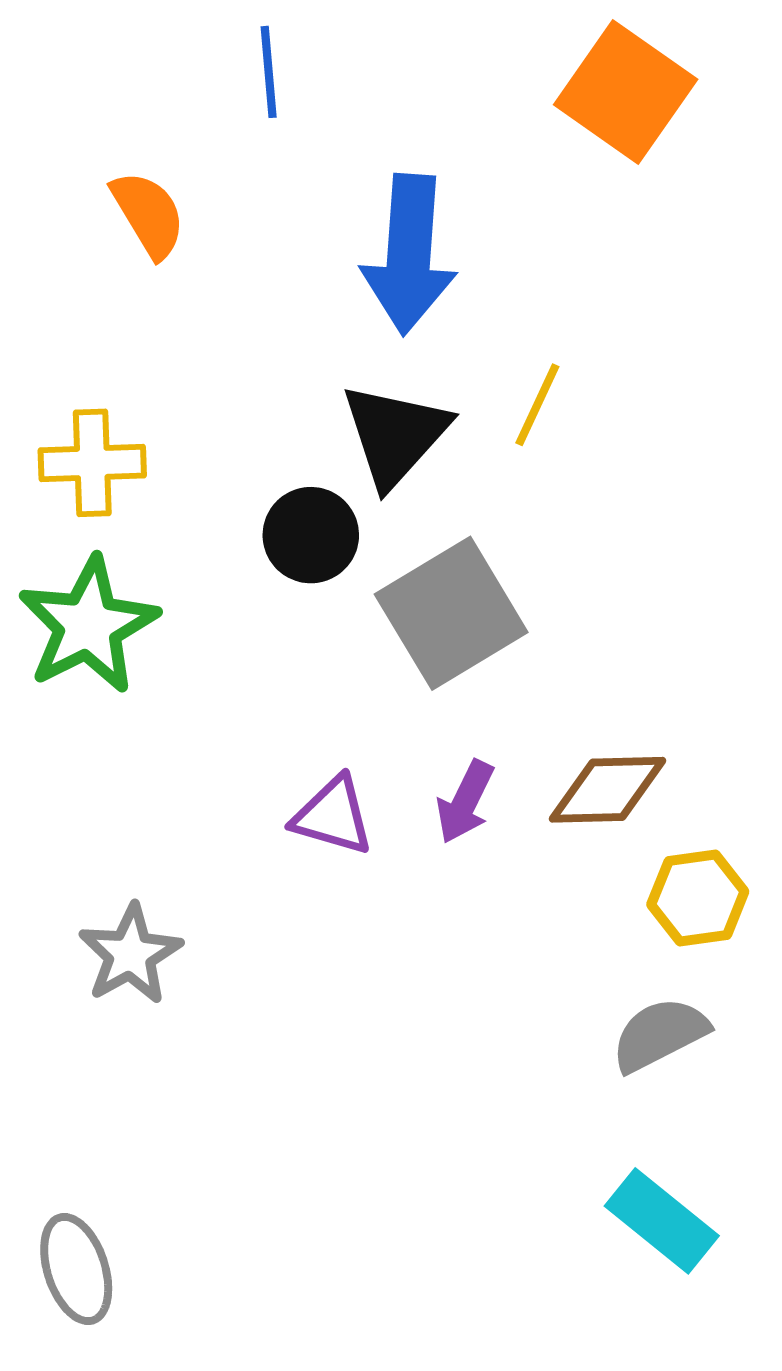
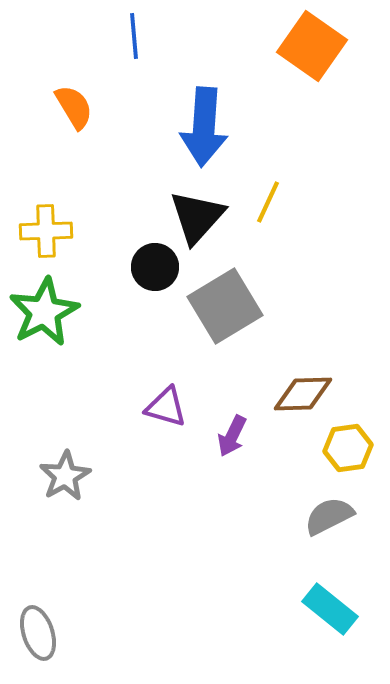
purple arrow: (465, 802) -> (232, 436), moved

